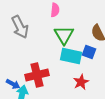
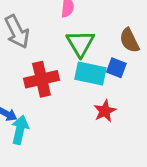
red cross: (37, 75) -> (41, 79), moved

